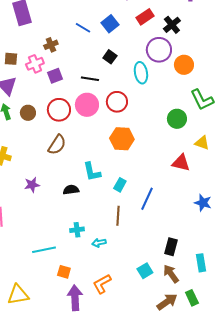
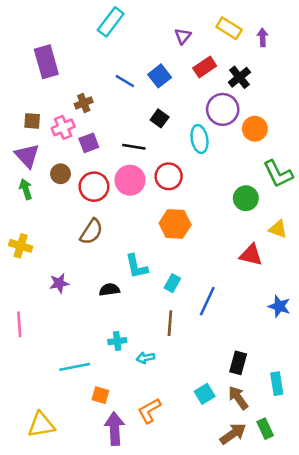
brown circle: (28, 113) -> (60, 174), moved

